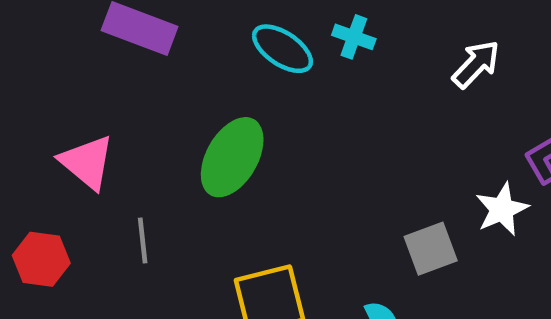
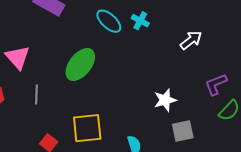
white star: (502, 209) -> (165, 100), moved
gray square: (431, 249) -> (183, 131), moved

